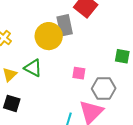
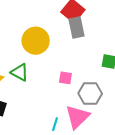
gray rectangle: (65, 25) -> (76, 28), moved

